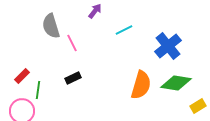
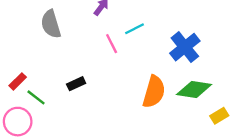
pink line: (72, 43) -> (112, 44), moved
green line: (38, 90) -> (36, 97), turned -60

